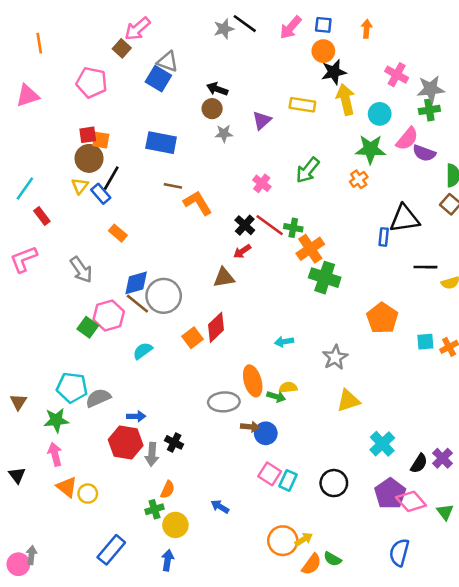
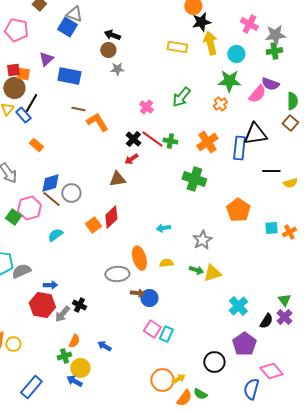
purple triangle: (262, 120) -> (46, 59), moved
pink semicircle: (407, 139) -> (257, 94), moved
blue rectangle: (384, 237) -> (239, 148), size x1.6
orange cross: (310, 249) -> (207, 142), moved
gray circle: (164, 296) -> (71, 193), size x0.7
green arrow: (276, 397) -> (196, 270), moved
gray arrow: (152, 454) -> (62, 314), turned 36
black circle: (334, 483) -> (214, 362), moved
pink diamond: (411, 501) -> (271, 371), moved
blue arrow: (220, 507) -> (104, 346), moved
green triangle: (445, 512) -> (284, 300), moved
blue arrow: (168, 560) -> (74, 381), moved, turned -70

